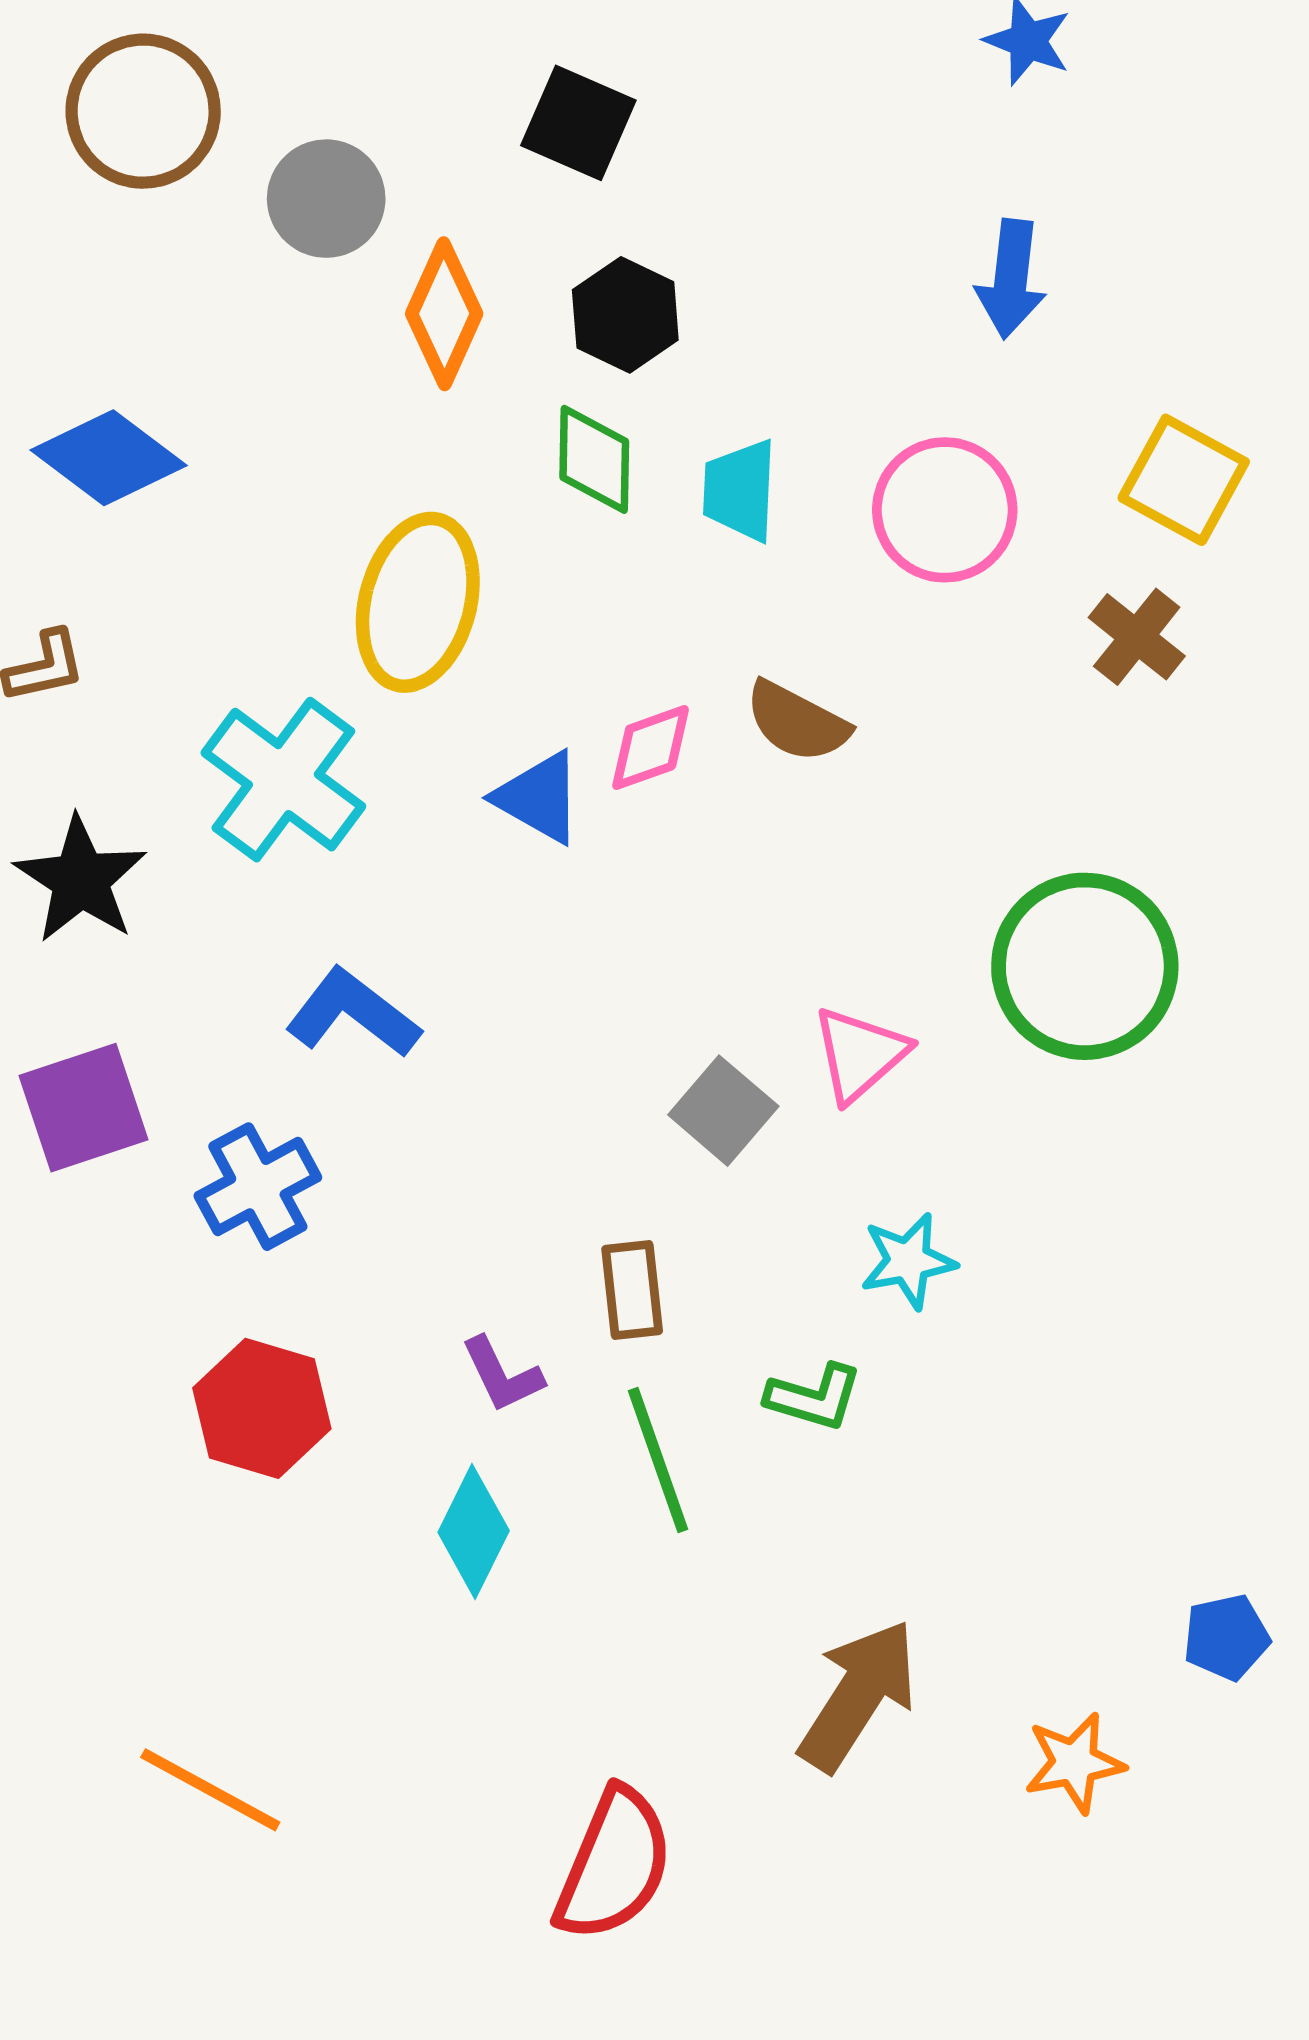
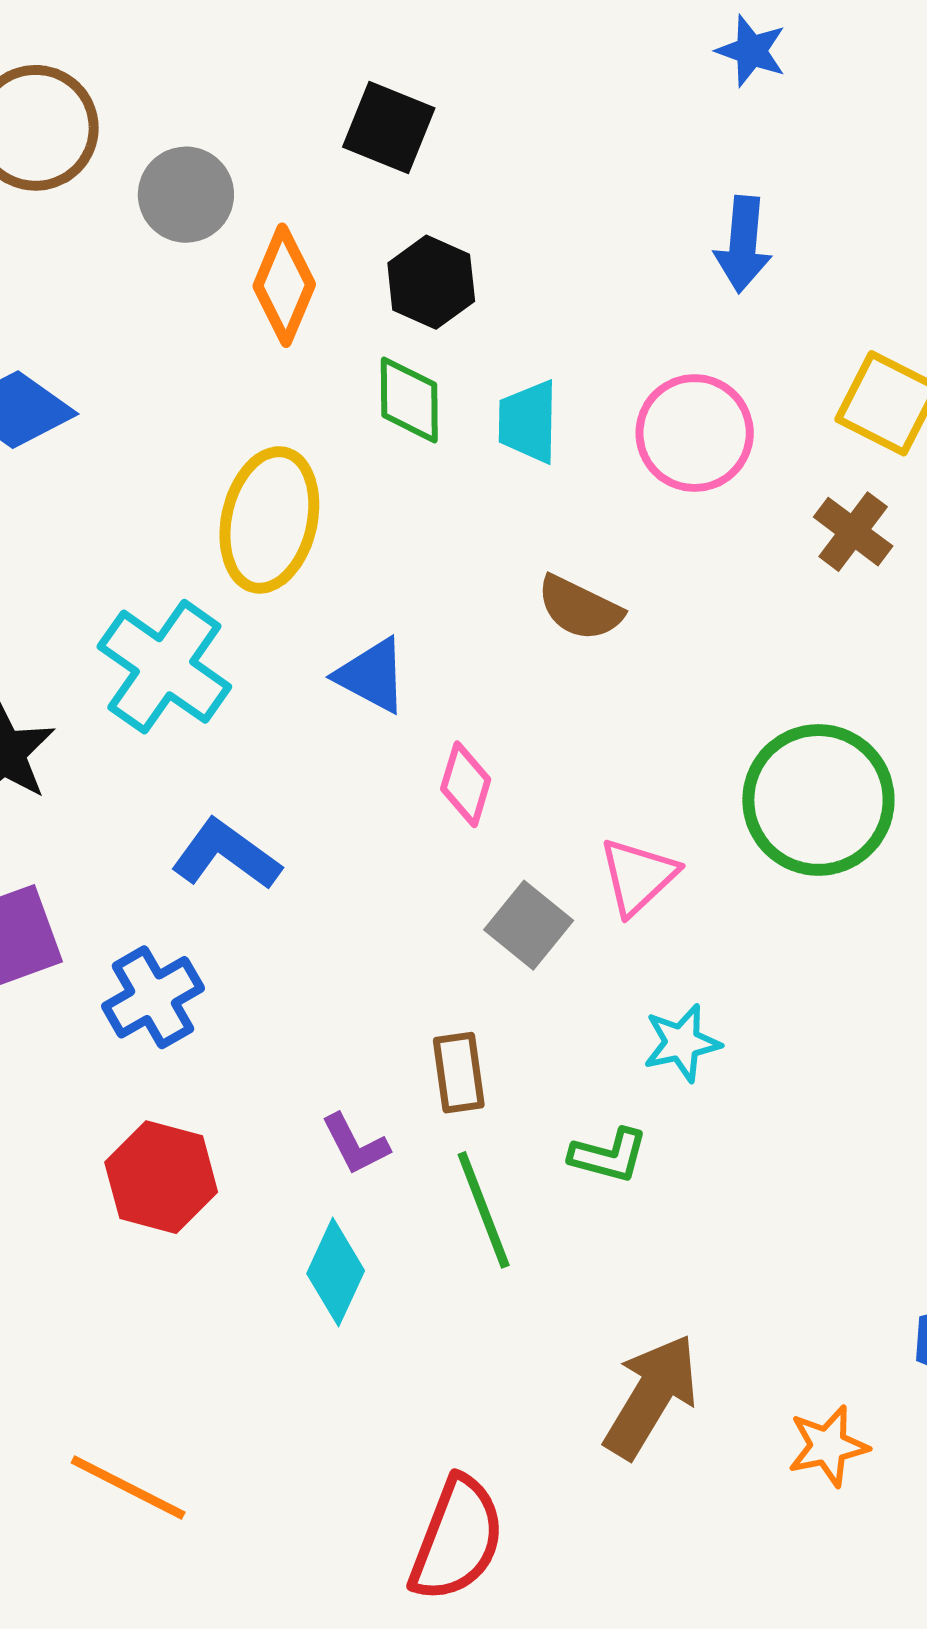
pink diamond: (651, 747) -> (466, 784), moved, turned -52

